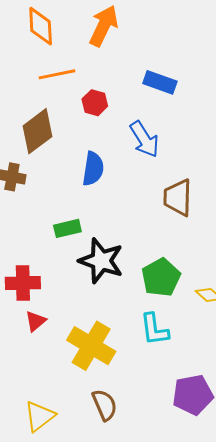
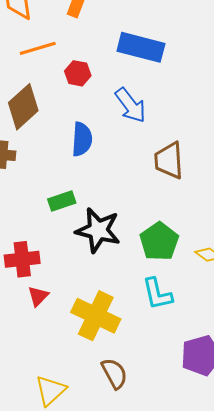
blue rectangle: (160, 82) -> (141, 47), size x1.4

